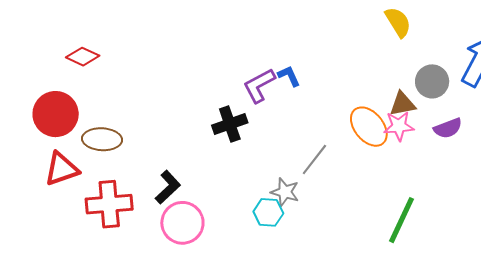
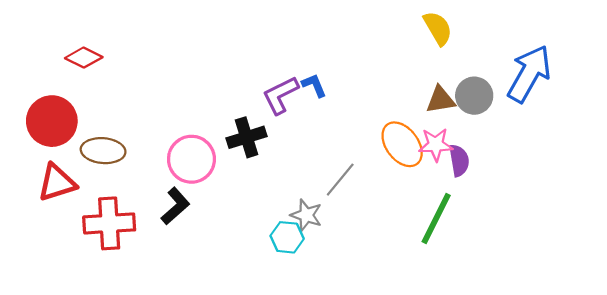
brown triangle: (402, 104) -> (441, 100), moved
purple semicircle: (448, 128) -> (459, 160), moved, turned -80
green line: (401, 220) -> (436, 218), moved
pink circle: (182, 223) -> (191, 159), moved

